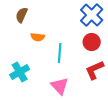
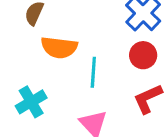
orange semicircle: (38, 37) -> (59, 47), size x1.6

